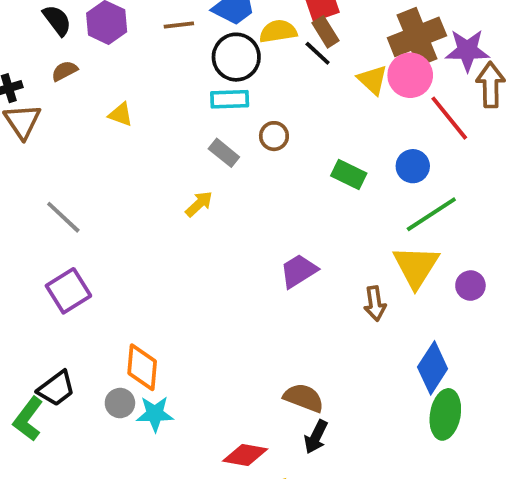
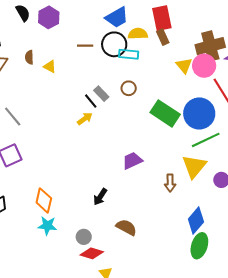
brown line: (179, 25) -> (85, 46), moved
black line: (318, 53) -> (91, 101), moved
brown semicircle: (64, 71) -> (29, 57), moved, turned -72
cyan rectangle: (230, 99) -> (129, 54), moved
blue circle: (413, 166) -> (199, 113), size x1.8
green rectangle: (349, 174) -> (165, 113), size x1.6
gray circle: (120, 403) -> (84, 237), moved
black arrow: (316, 437) -> (100, 197), moved

